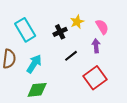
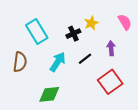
pink semicircle: (102, 27) -> (125, 22), moved
cyan arrow: (34, 64) -> (58, 62), moved

